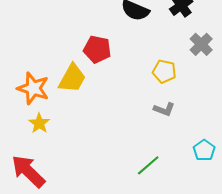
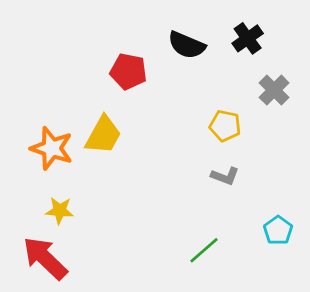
red pentagon: (97, 49) -> (128, 71), moved
yellow star: (39, 123) -> (60, 211), moved, turned -30

